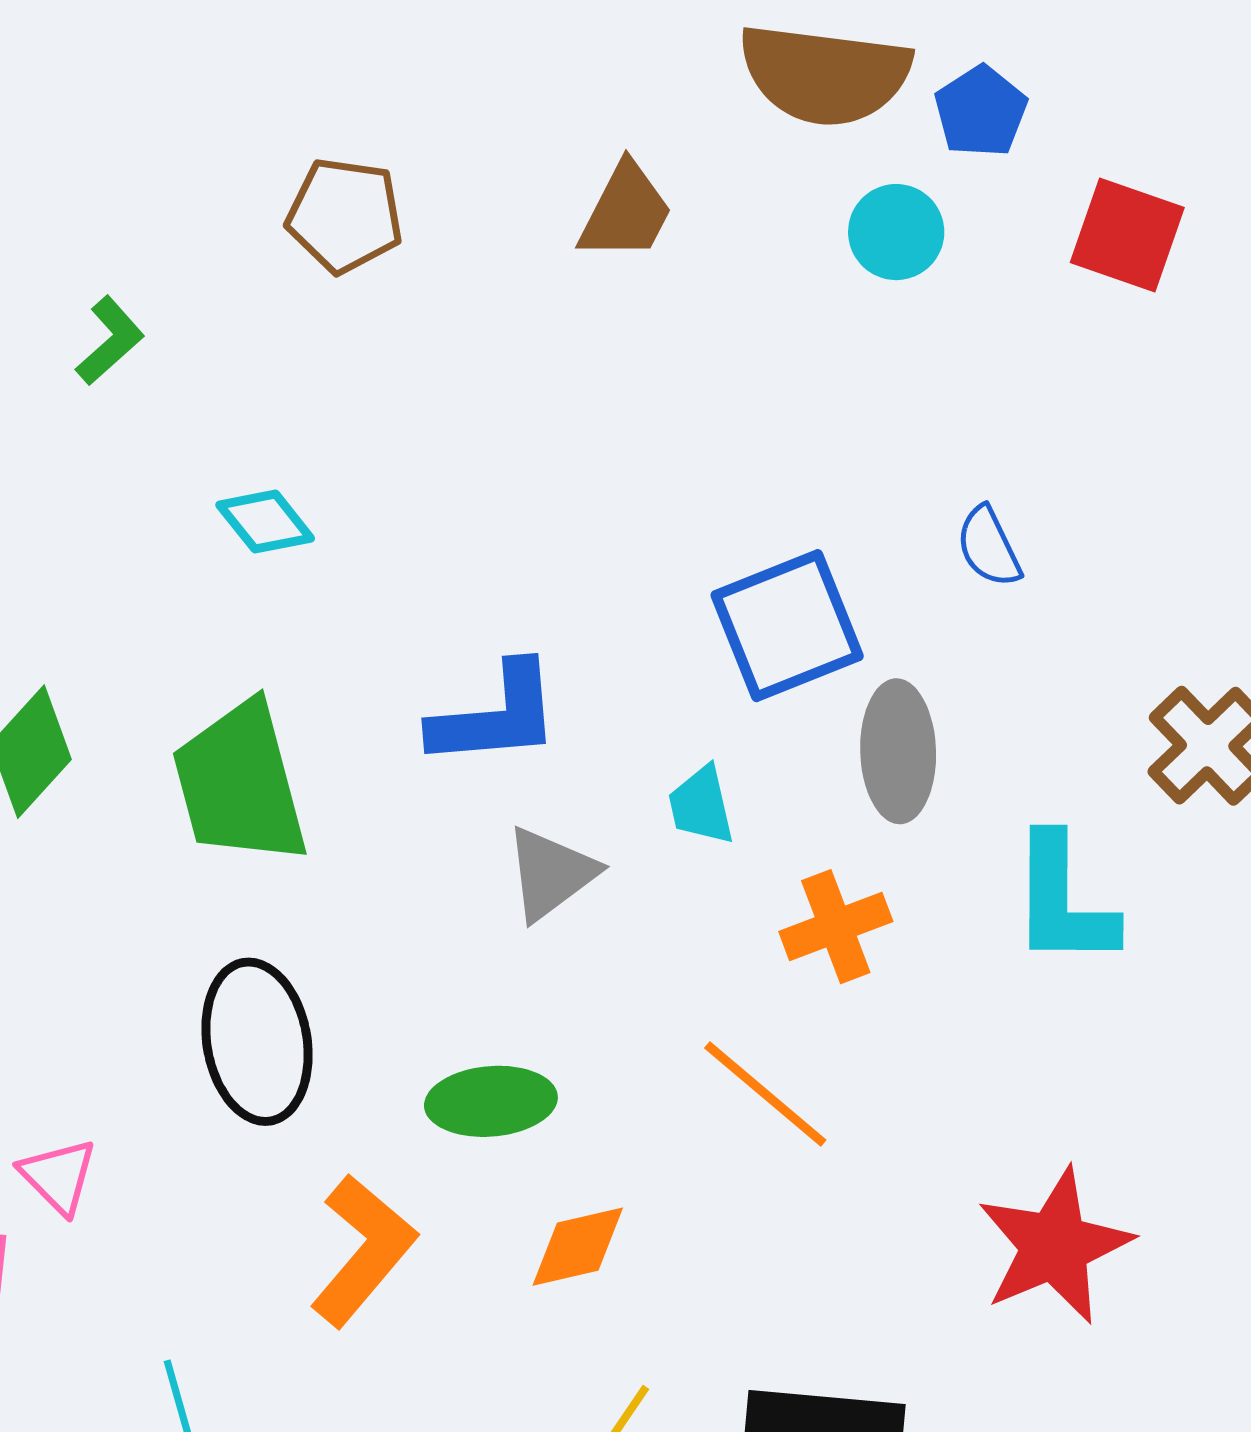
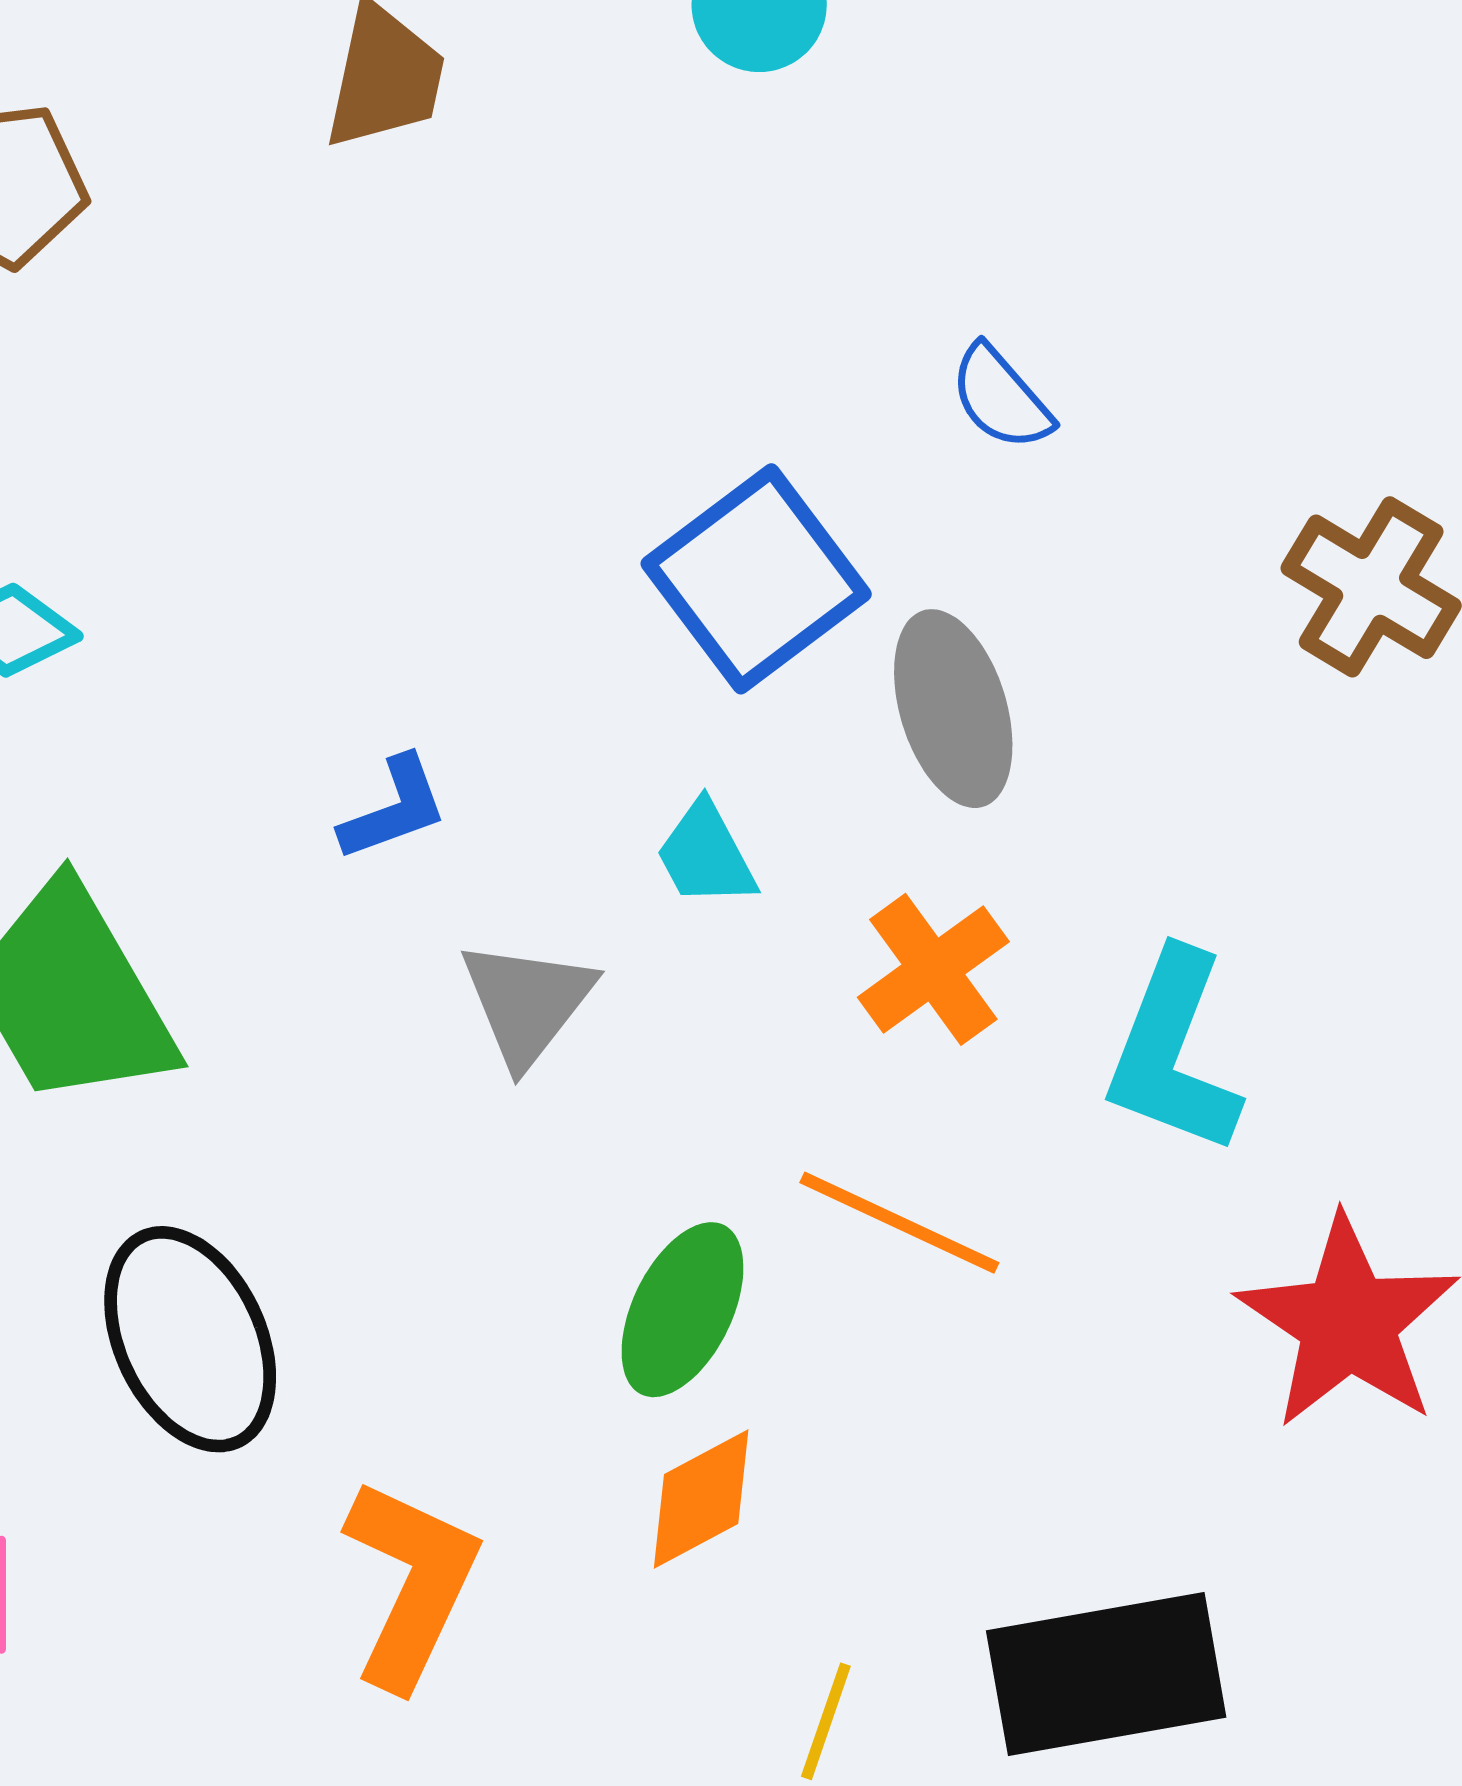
blue L-shape: (496, 716) -> (394, 809), size x0.6
cyan L-shape: (1063, 901) -> (1173, 1053), moved, turned 36
green ellipse: (491, 1101) -> (682, 1310), moved, turned -44

